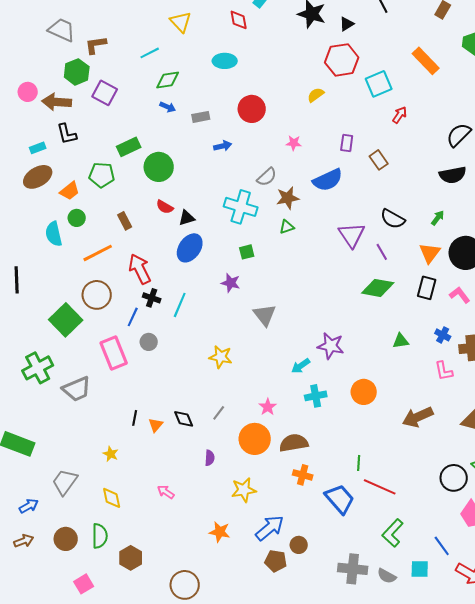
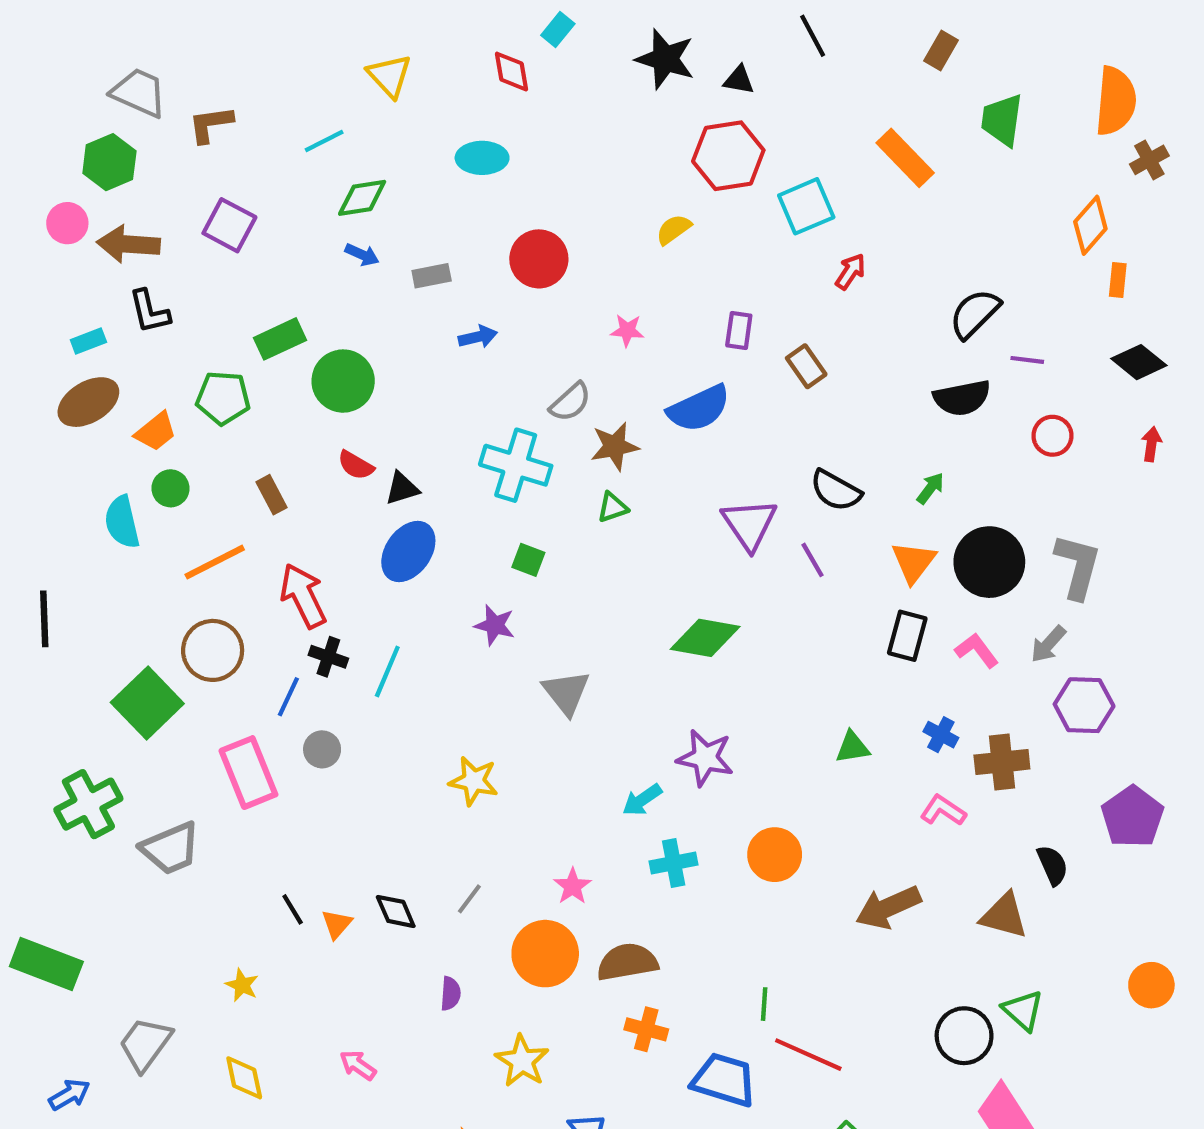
black triangle: (347, 24) -> (739, 80), turned 42
green hexagon: (77, 72) -> (109, 162), moved
green square: (247, 252) -> (528, 560), turned 35
green diamond: (378, 288) -> (705, 638), moved
pink L-shape: (444, 371) -> (943, 810), turned 135
black line: (135, 418) -> (293, 909), turned -42
yellow star: (244, 490) -> (522, 1061), turned -30
blue trapezoid: (340, 499) -> (724, 1080), turned -32

